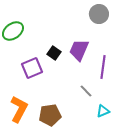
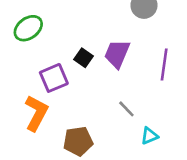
purple line: (103, 67) -> (164, 65), moved
orange L-shape: (19, 109) -> (36, 113), moved

